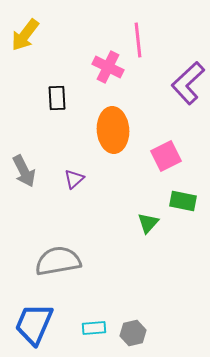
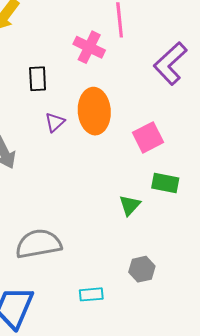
purple triangle: (74, 179) -> (55, 122), moved
cyan rectangle: (94, 328) -> (91, 294), moved
gray hexagon: (133, 333) -> (142, 269), moved

